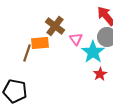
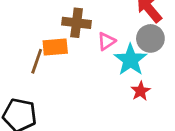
brown cross: (55, 26) -> (77, 23), turned -30
pink triangle: (76, 39) -> (106, 41), turned 32

